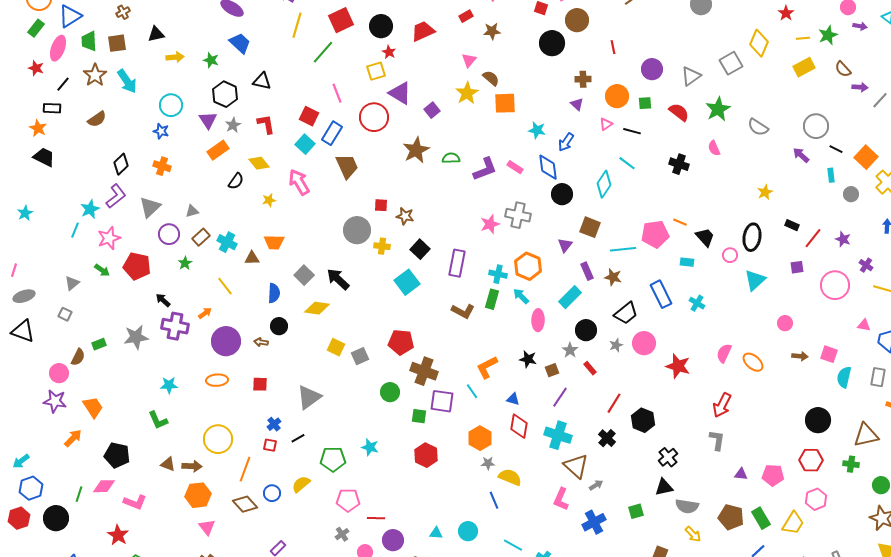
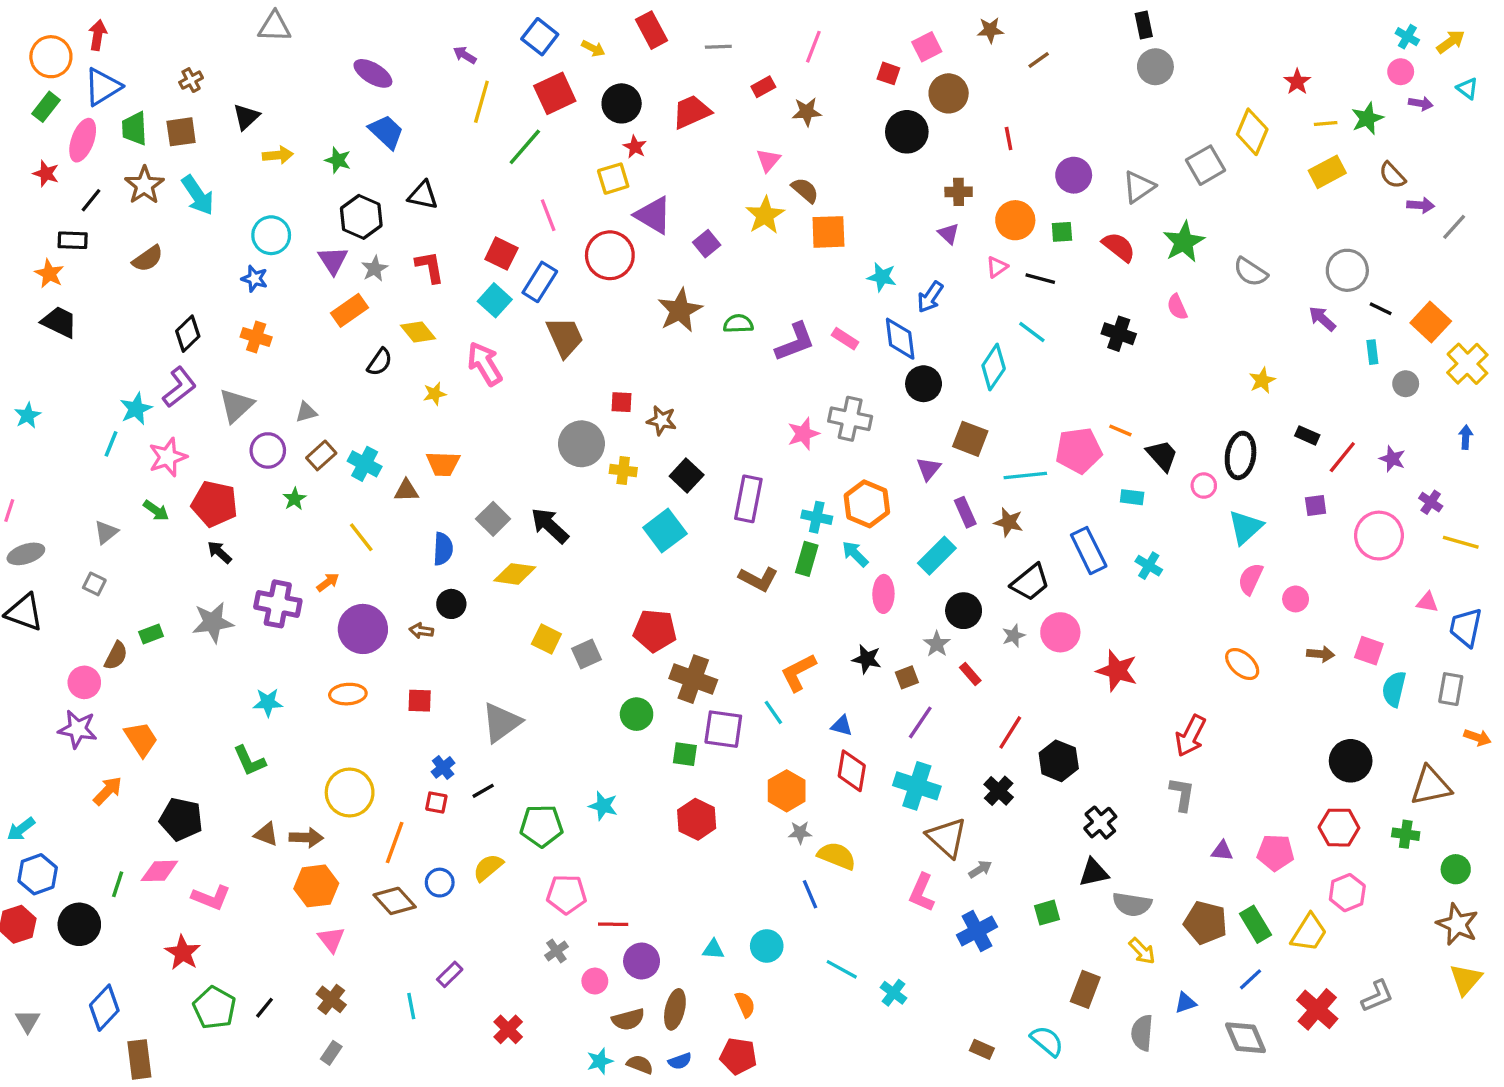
black triangle: (156, 34) -> (246, 117), turned -30
black arrow: (163, 300) -> (219, 552), moved
pink semicircle: (724, 353) -> (1251, 579), moved

